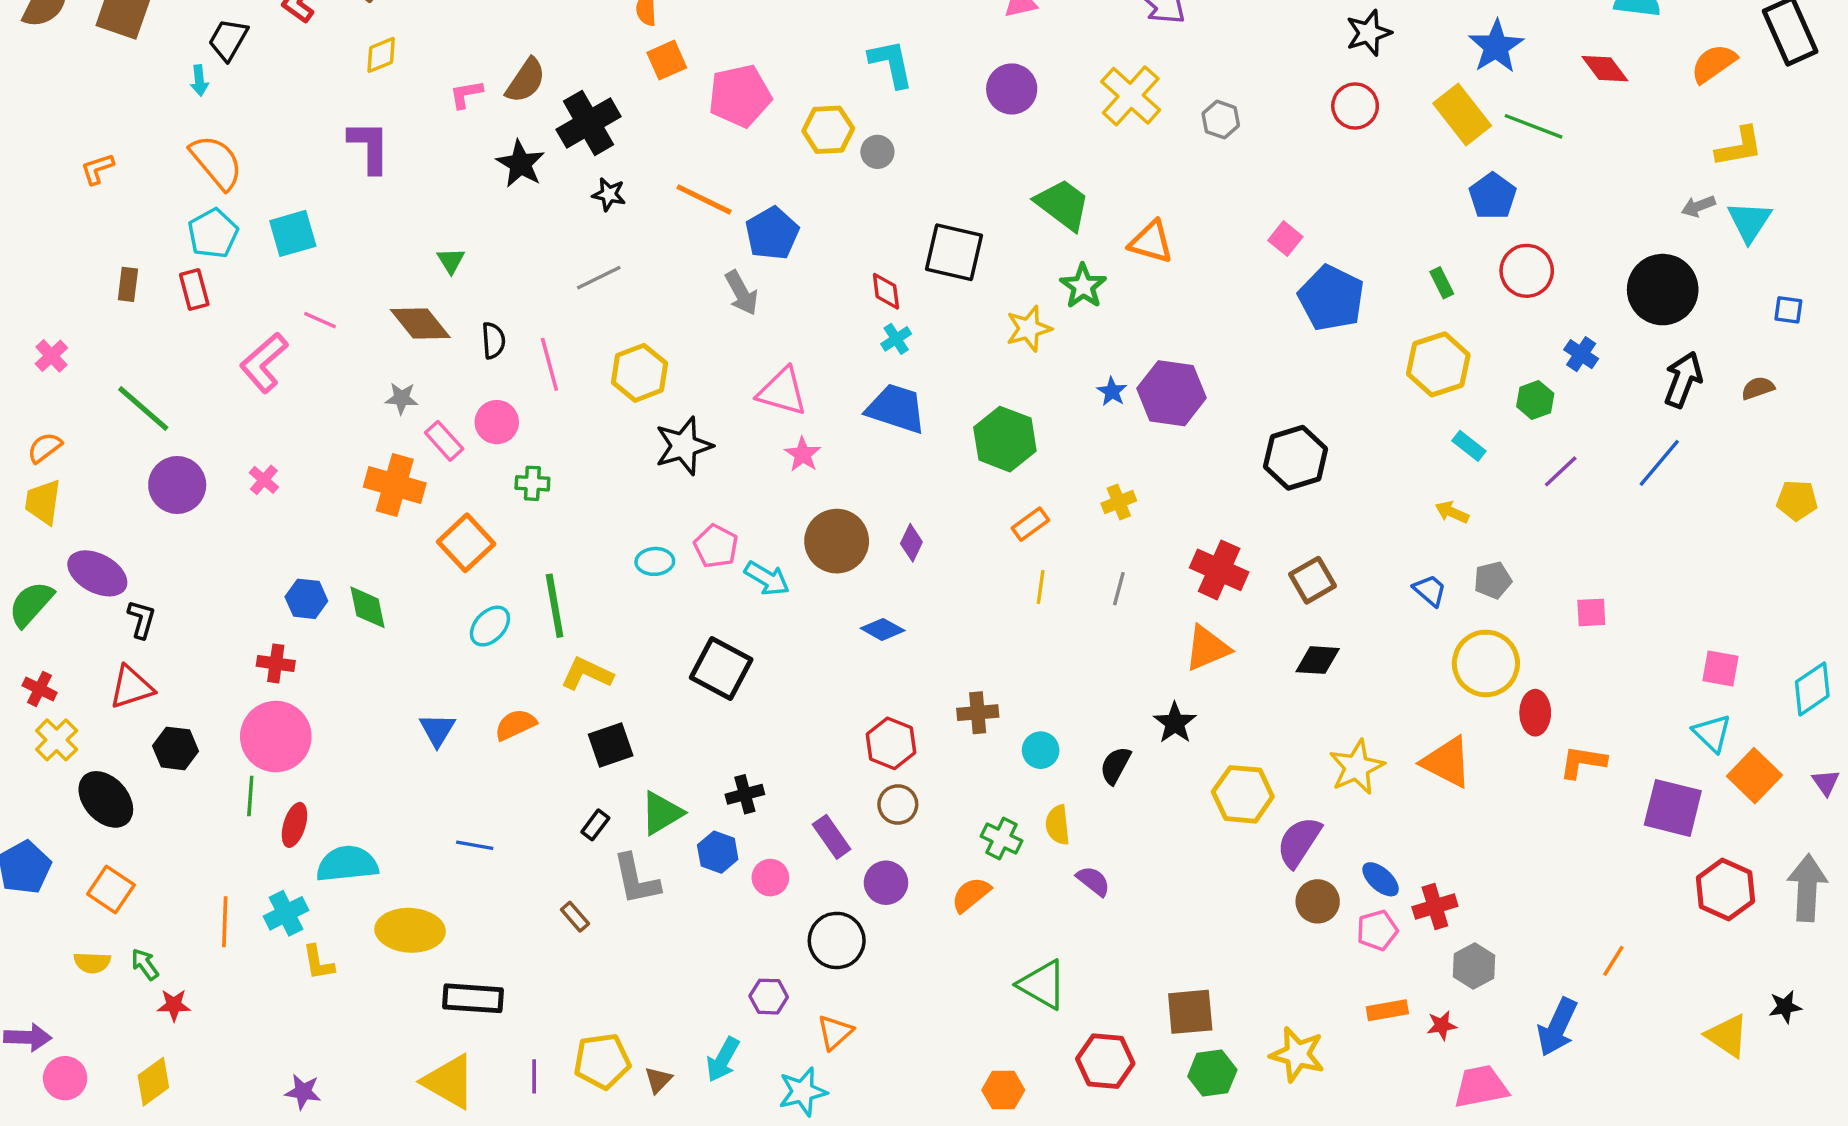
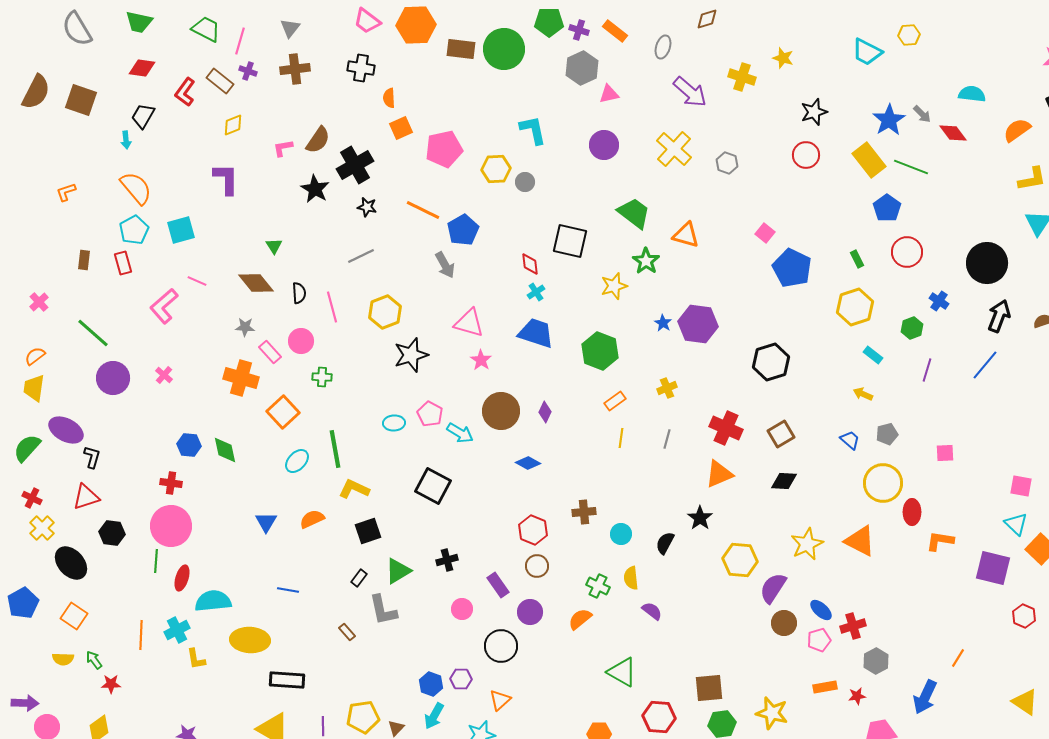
gray arrow: (1698, 206) -> (922, 114), moved, turned -114
purple line: (1561, 471) -> (927, 370), turned -30
blue hexagon: (718, 852) -> (431, 684), moved
red hexagon: (1726, 889) -> (1024, 616), size x0.7

